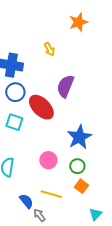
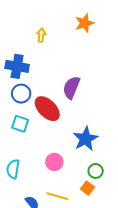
yellow arrow: (49, 49) -> (41, 35), moved, turned -144
green circle: (77, 166) -> (96, 171), moved

